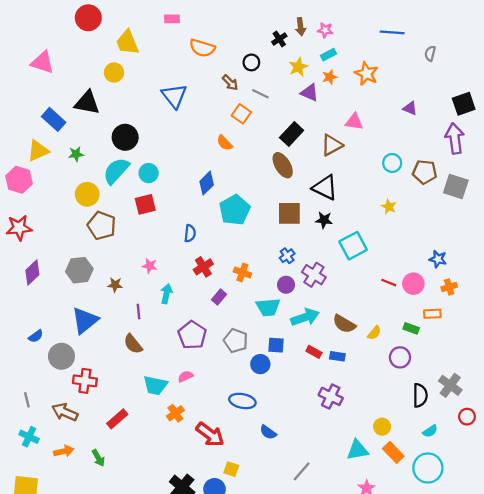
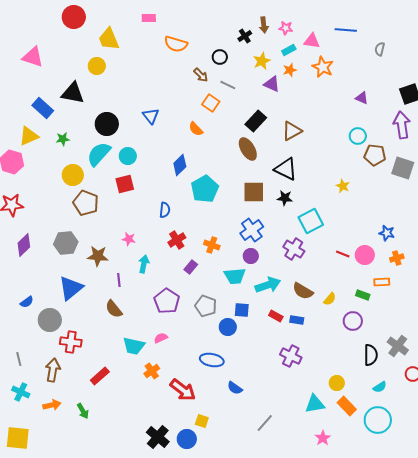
blue triangle: (174, 96) -> (151, 116), moved, size x0.7
pink triangle: (354, 122) -> (312, 41), moved
cyan circle: (392, 163) -> (358, 136), moved
blue cross: (287, 256) -> (252, 230), size x1.6
purple cross: (314, 275) -> (294, 249), moved
brown star: (115, 285) -> (98, 256), size x1.5
brown arrow: (65, 412) -> (53, 370), turned 75

